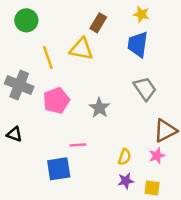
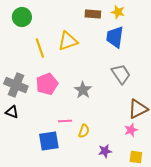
brown rectangle: (98, 23) -> (93, 14), moved, turned 63
yellow triangle: (81, 49) -> (68, 41), turned -30
gray cross: (19, 85) -> (16, 85), moved
yellow semicircle: (125, 157) -> (84, 131), moved
yellow square: (152, 188) -> (136, 157), moved

